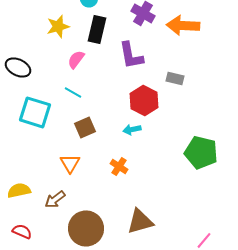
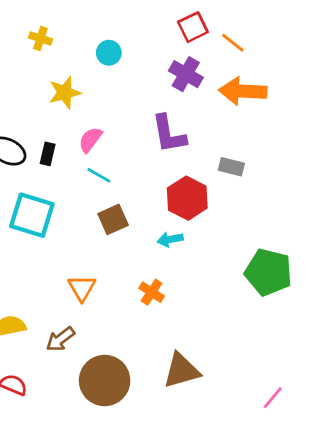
black rectangle: (97, 29) -> (48, 154), moved, size x0.6
cyan line: (73, 92) -> (99, 175), moved
brown square: (85, 127) -> (113, 219), moved

